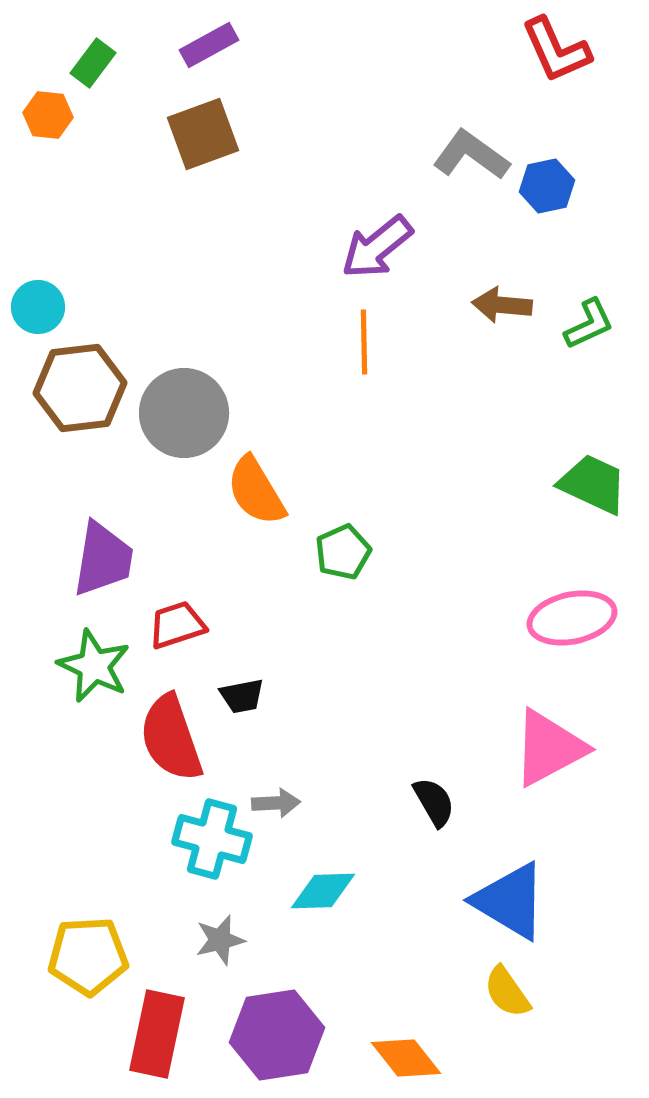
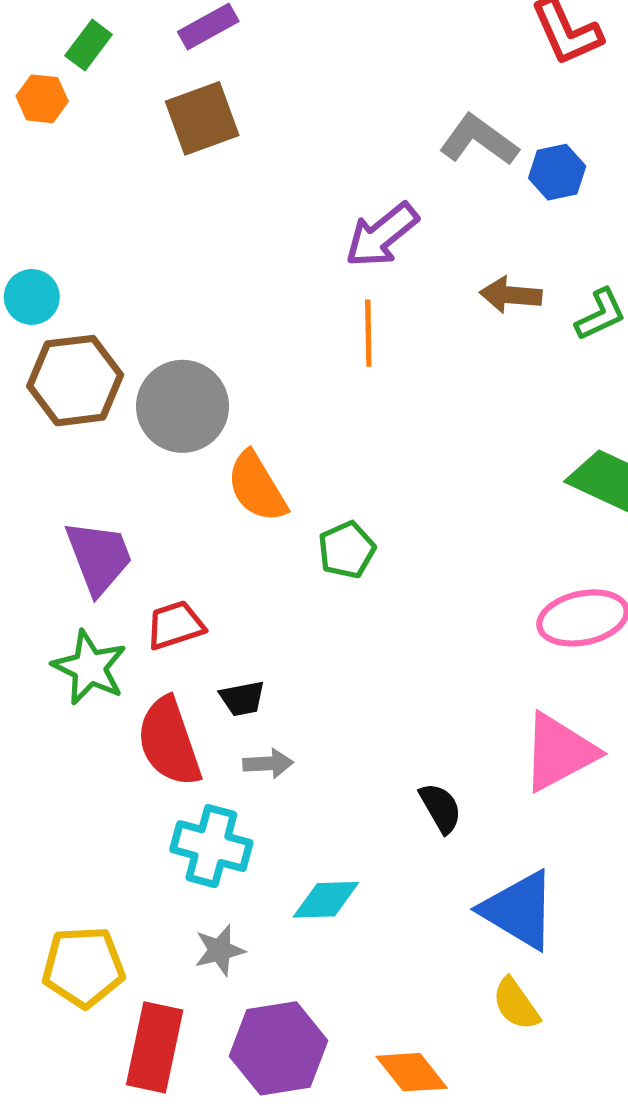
purple trapezoid: (103, 559) -> (99, 557), turned -30
gray arrow: (276, 803) -> (268, 764), moved

